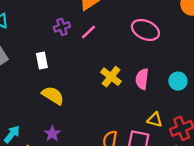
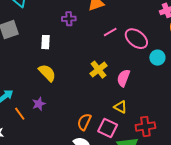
pink line: (88, 32) -> (110, 32), moved
cyan circle: (178, 81) -> (157, 58), moved
yellow triangle: (155, 120) -> (120, 107), moved

